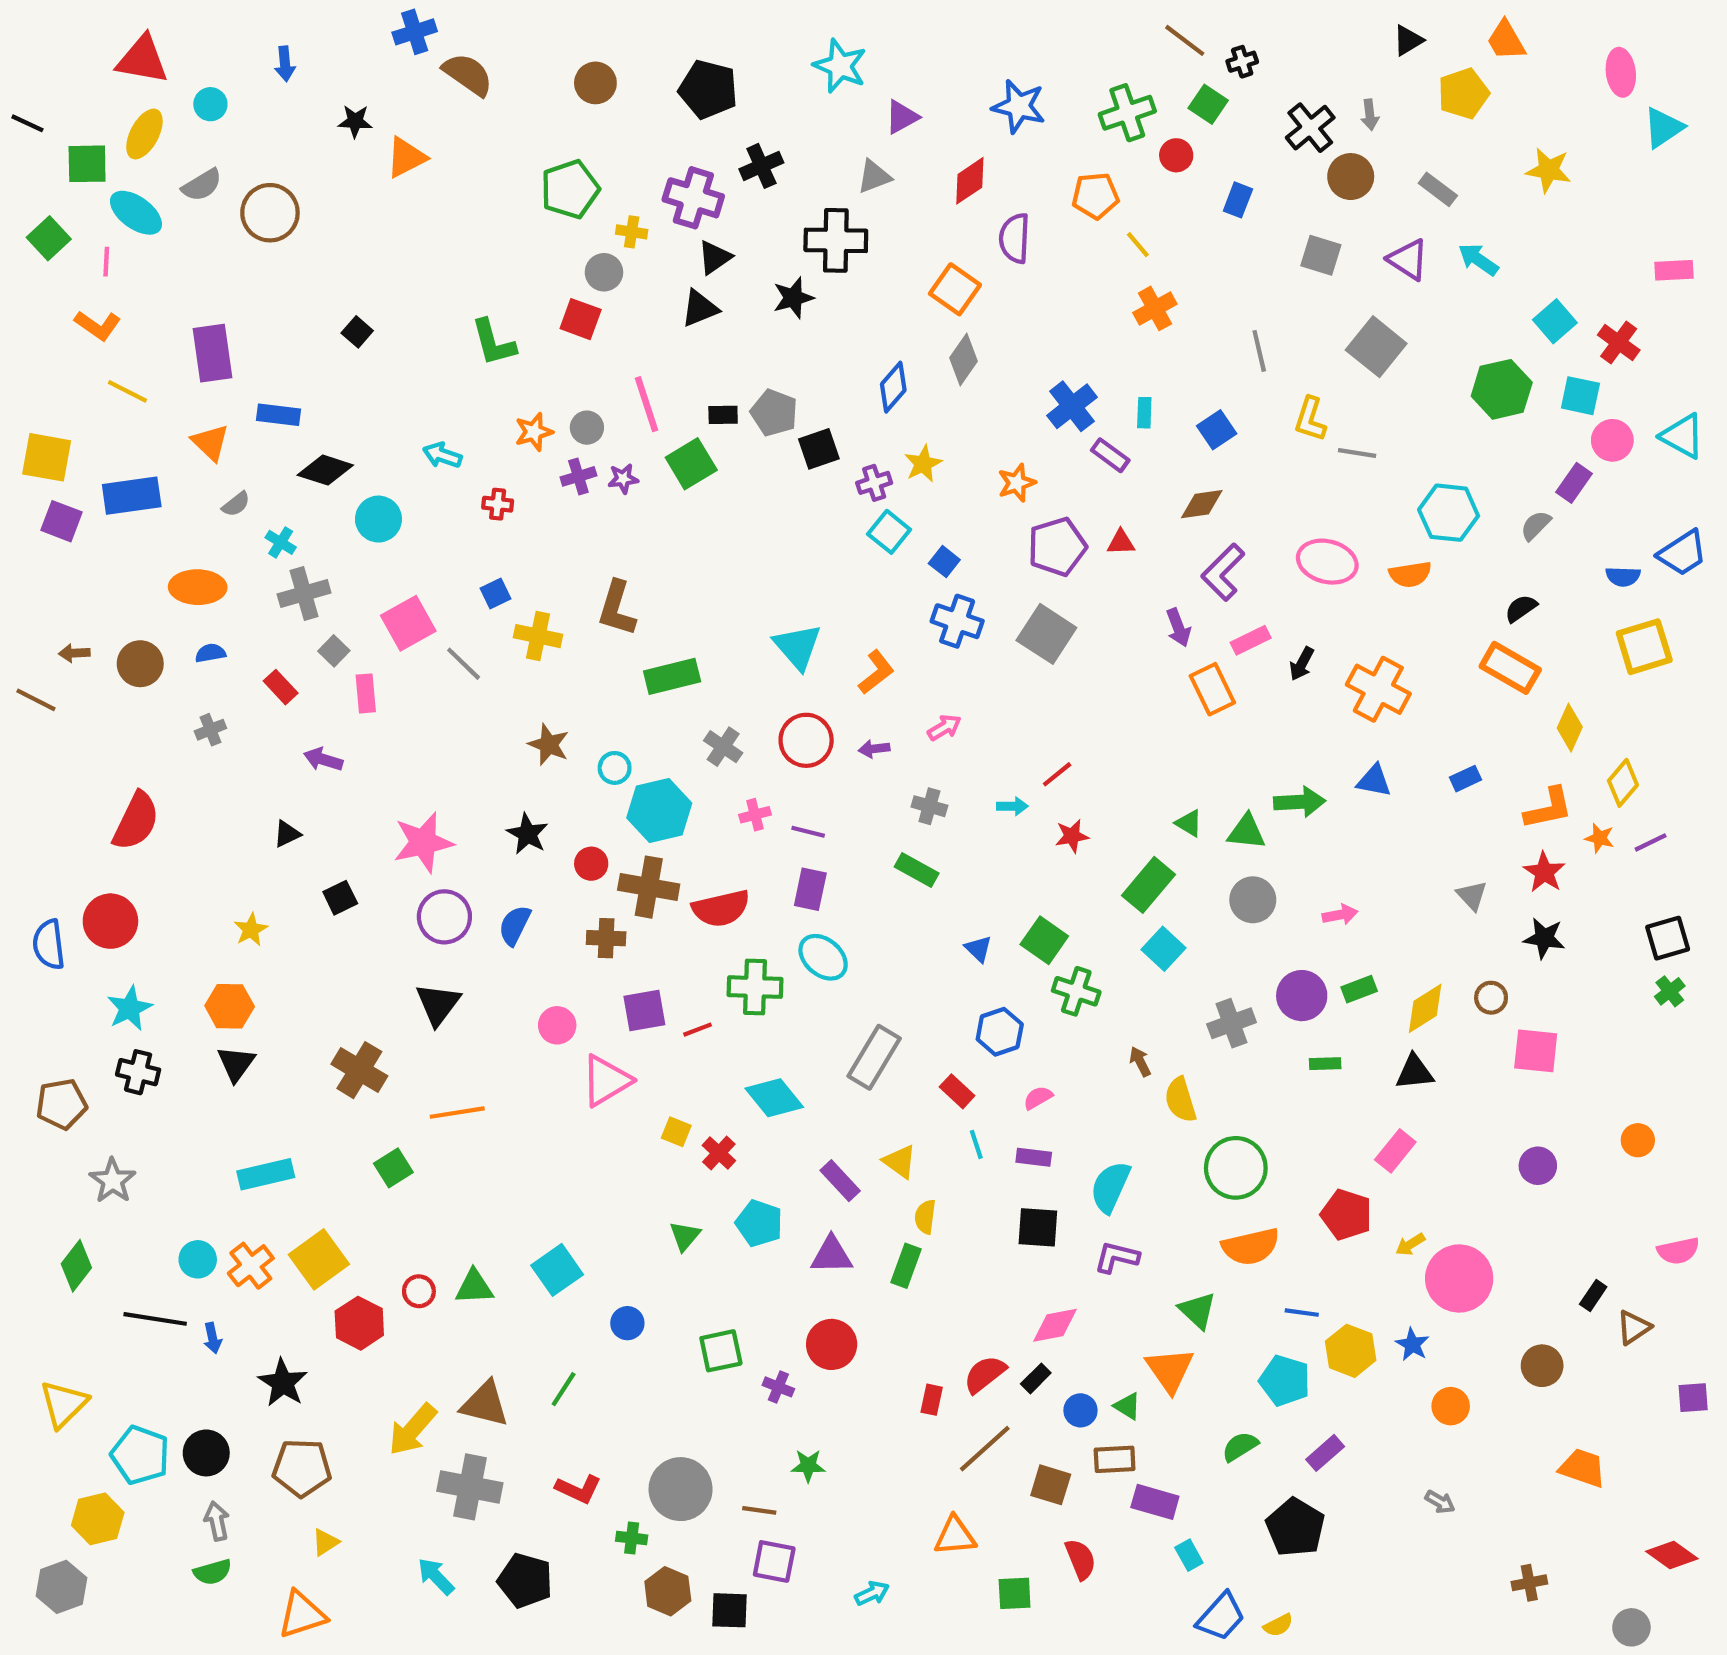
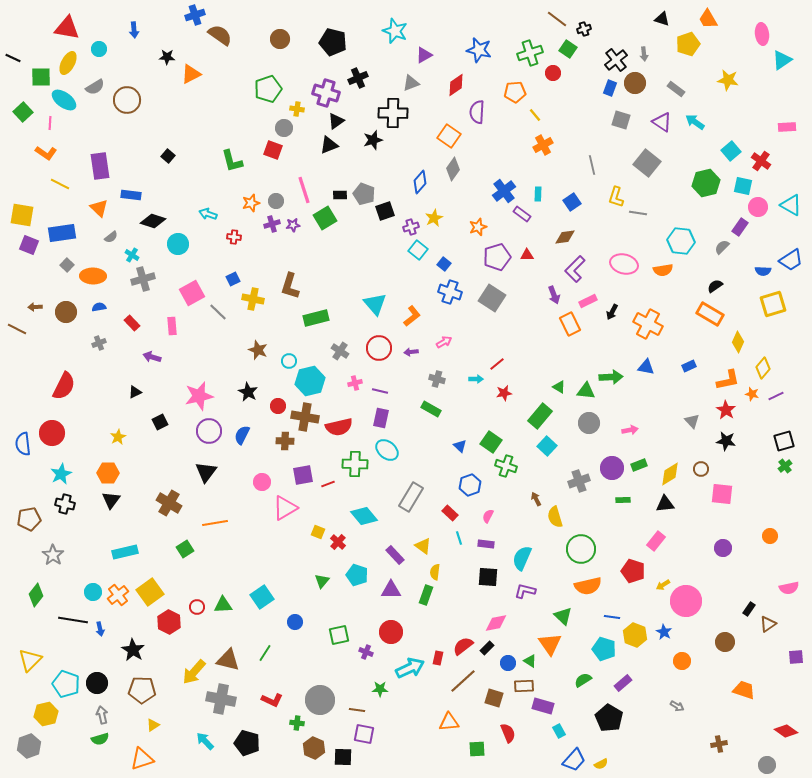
black triangle: (1408, 40) -> (662, 19), turned 49
blue rectangle: (1238, 200) -> (610, 88), moved
gray square: (334, 651) -> (67, 265), moved
pink semicircle: (1038, 1098) -> (488, 516), turned -32
cyan arrow: (872, 1593) -> (410, 668), moved, size x1.8

